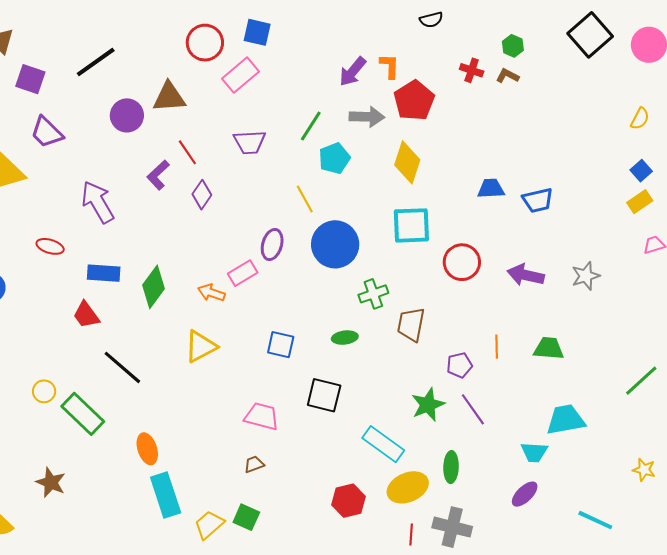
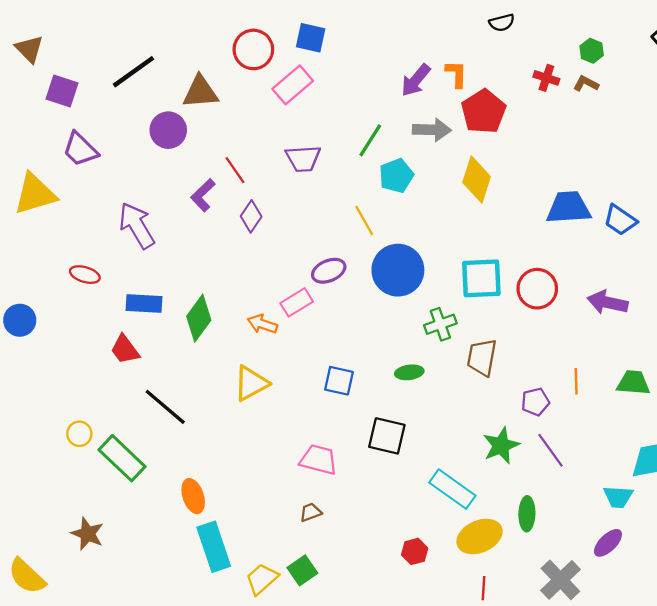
brown triangle: (169, 97) -> (200, 92), moved
blue trapezoid: (491, 189) -> (569, 208), size x1.5
blue trapezoid: (538, 200) -> (620, 220), turned 48
cyan square: (411, 225) -> (481, 278), moved
purple ellipse: (272, 245) -> (329, 271), turned 52
red hexagon: (349, 501) -> (415, 551), size x0.7
green square: (246, 517) -> (302, 570), turned 32
gray cross: (452, 527) -> (560, 580), moved, turned 33

